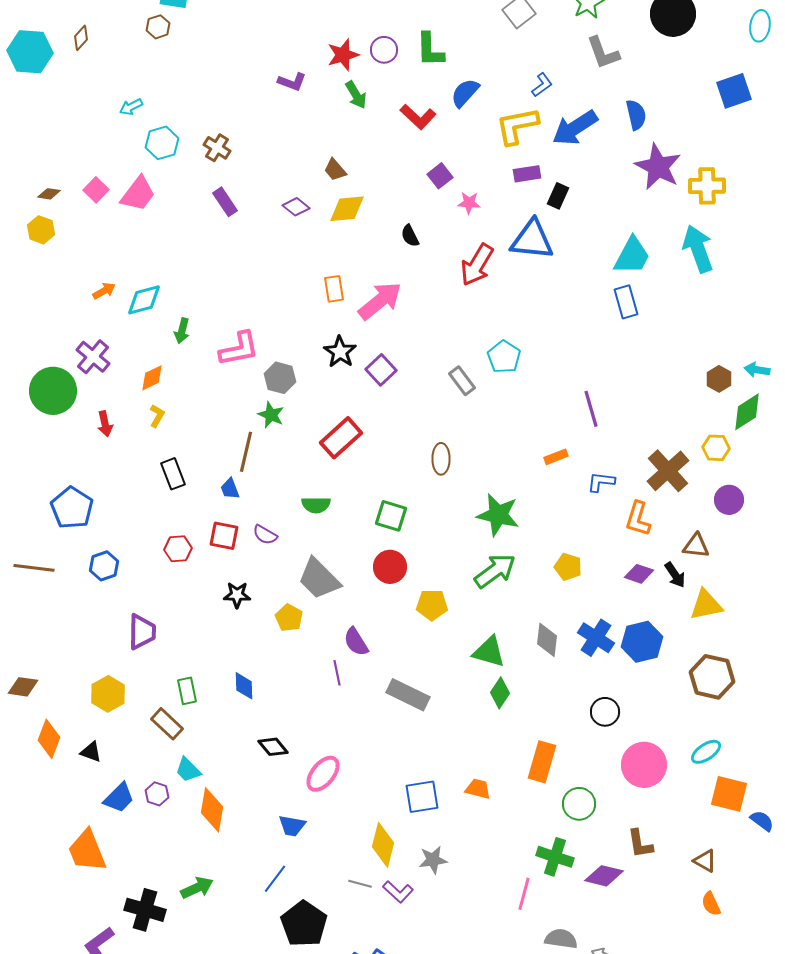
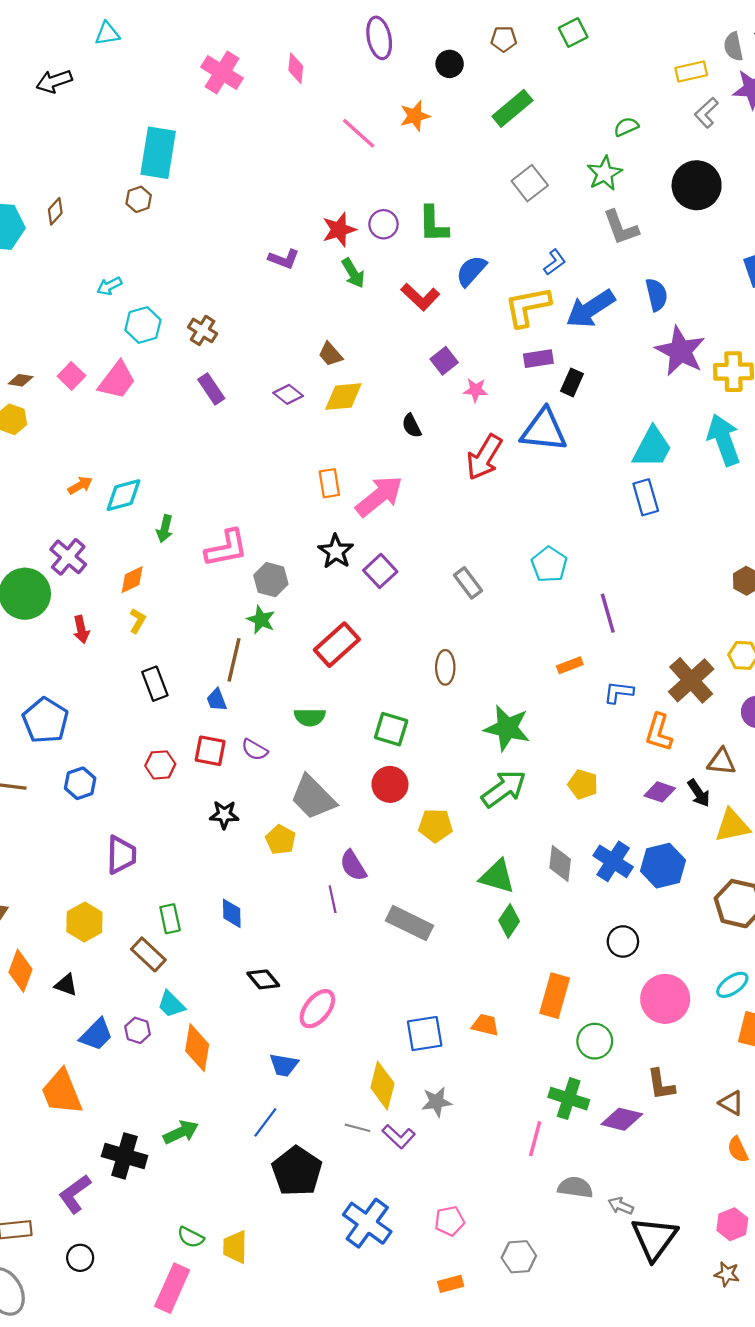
cyan pentagon: (504, 357) -> (549, 564), moved

